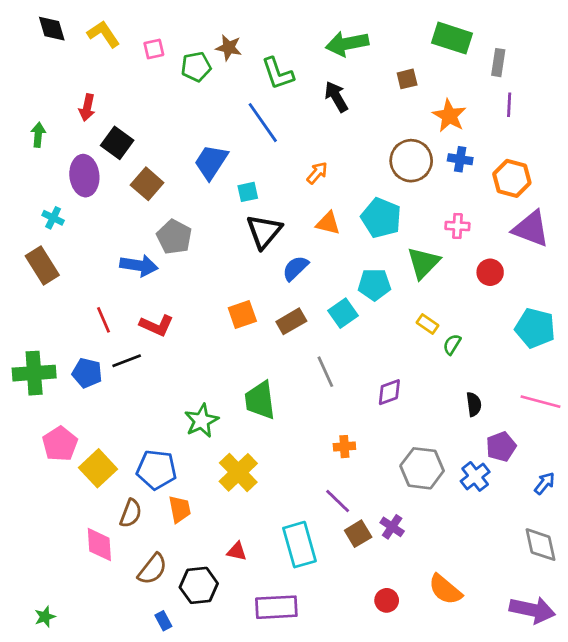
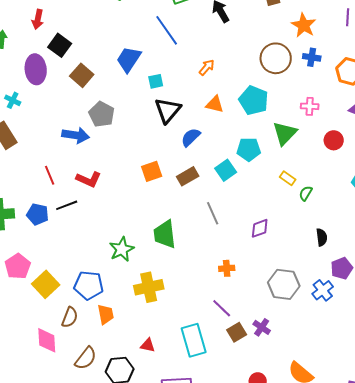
yellow cross: (238, 472) -> (149, 287), turned 32

